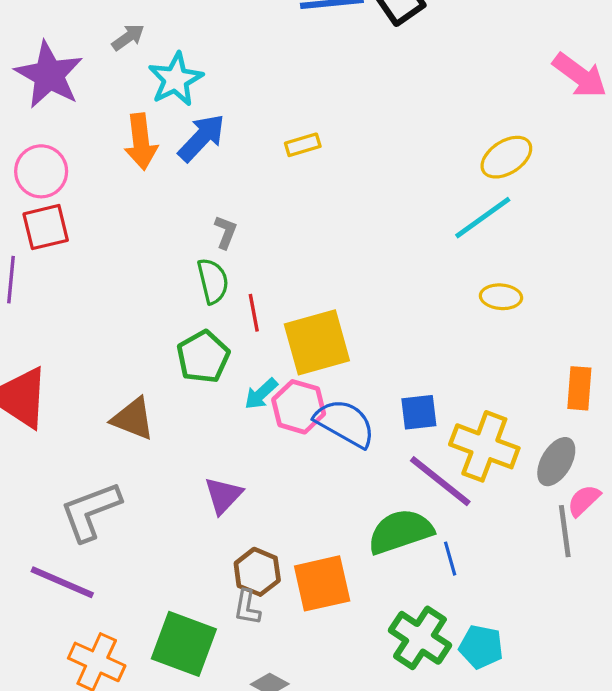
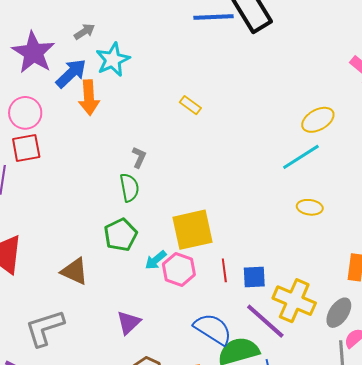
blue arrow: (202, 138) -> (71, 73), moved
yellow rectangle: (303, 145) -> (190, 105), turned 50
red line: (254, 313) -> (224, 270), moved
blue semicircle: (345, 423) -> (213, 329), moved

